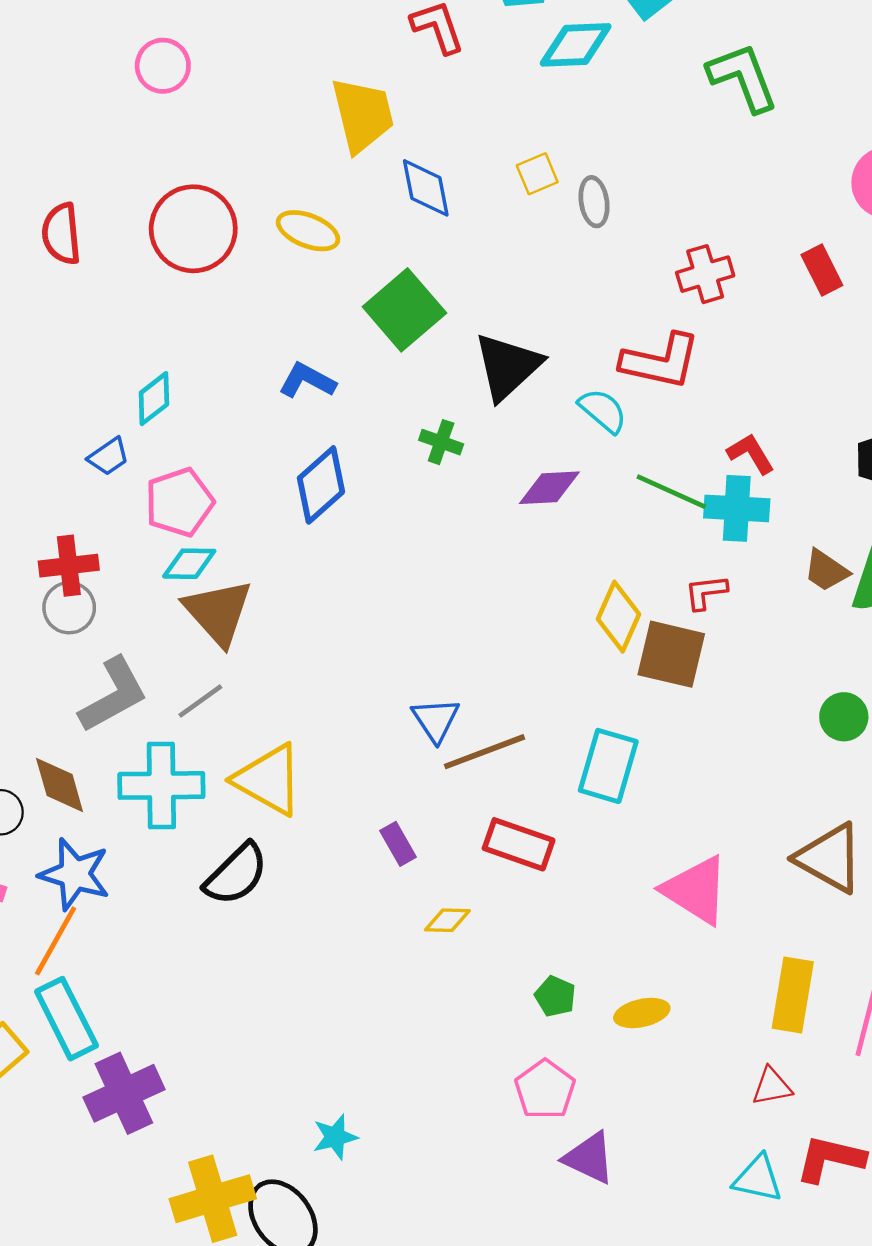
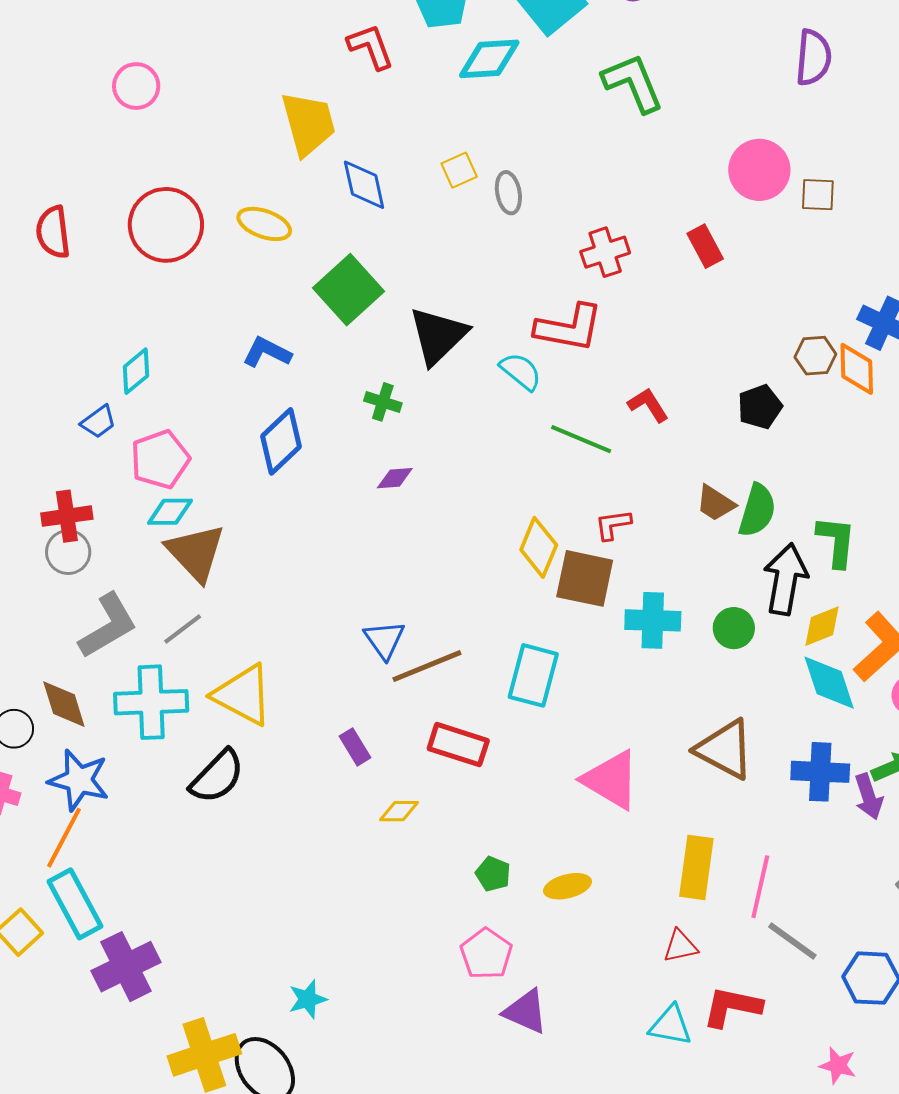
purple diamond: (549, 488) -> (395, 478), moved, size x0.7
cyan cross: (737, 508) -> (653, 620), moved

